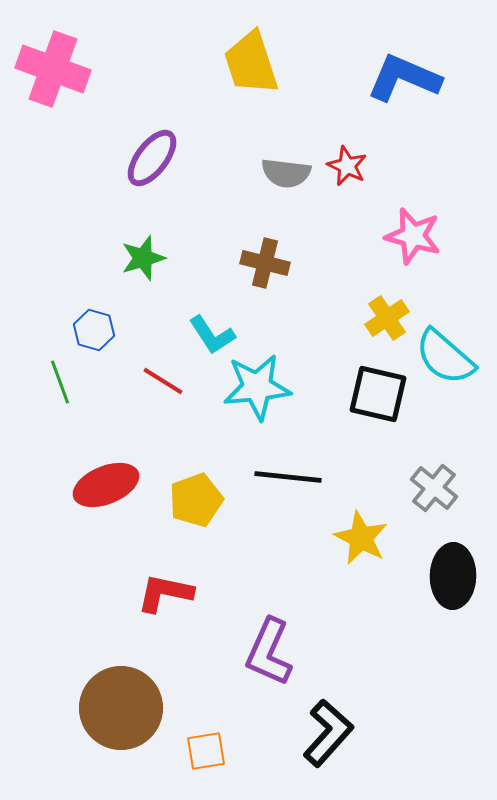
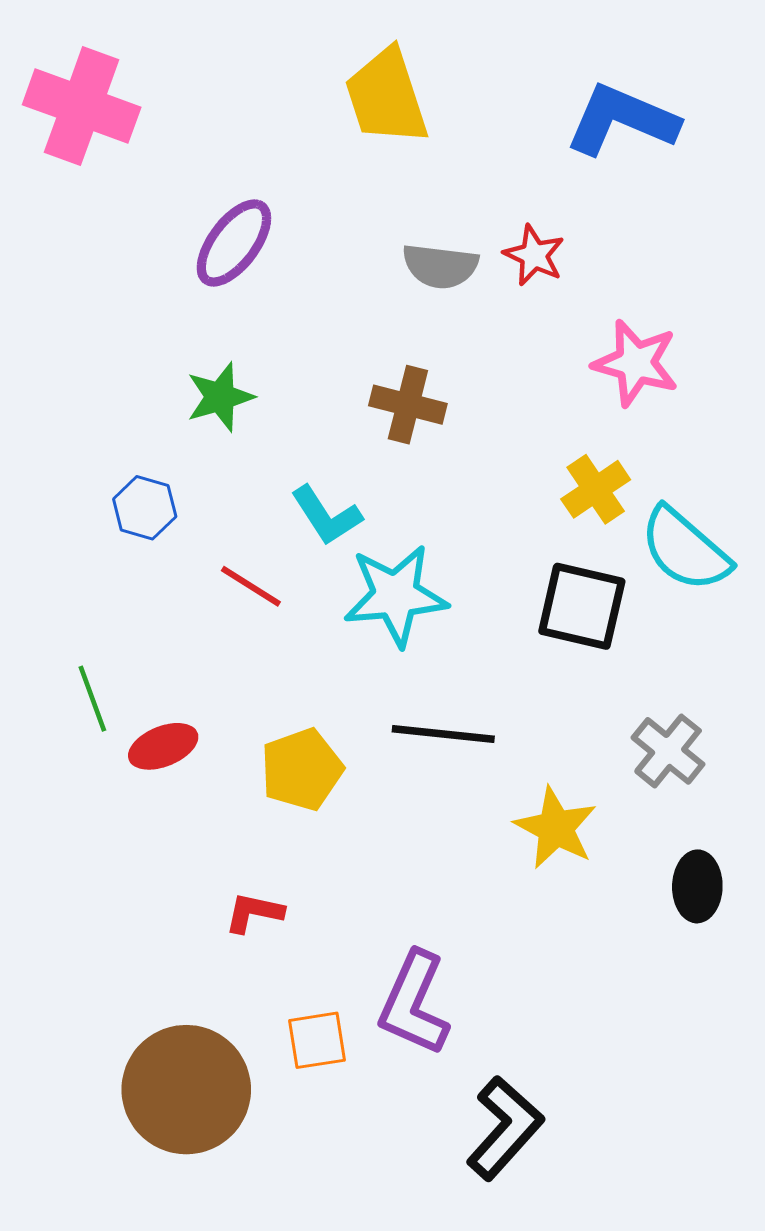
green line: (60, 382) -> (92, 699), moved
red ellipse: (106, 485) -> (163, 746), size x0.7
black ellipse: (453, 576) -> (697, 886), size x0.7
red L-shape: (165, 593) -> (254, 913), size x0.7
orange square: (206, 751) -> (317, 1040), moved

